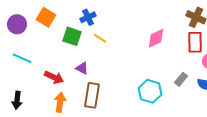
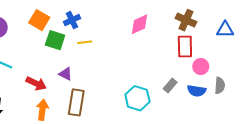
orange square: (46, 17) -> (39, 20), moved
yellow line: (100, 38) -> (85, 42), turned -40
pink diamond: (156, 38) -> (140, 24), moved

